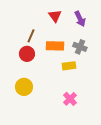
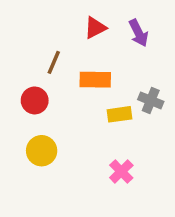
red triangle: (55, 16) -> (95, 28), turned 40
gray cross: (80, 47) -> (151, 100), moved
red circle: (27, 54) -> (35, 100), moved

